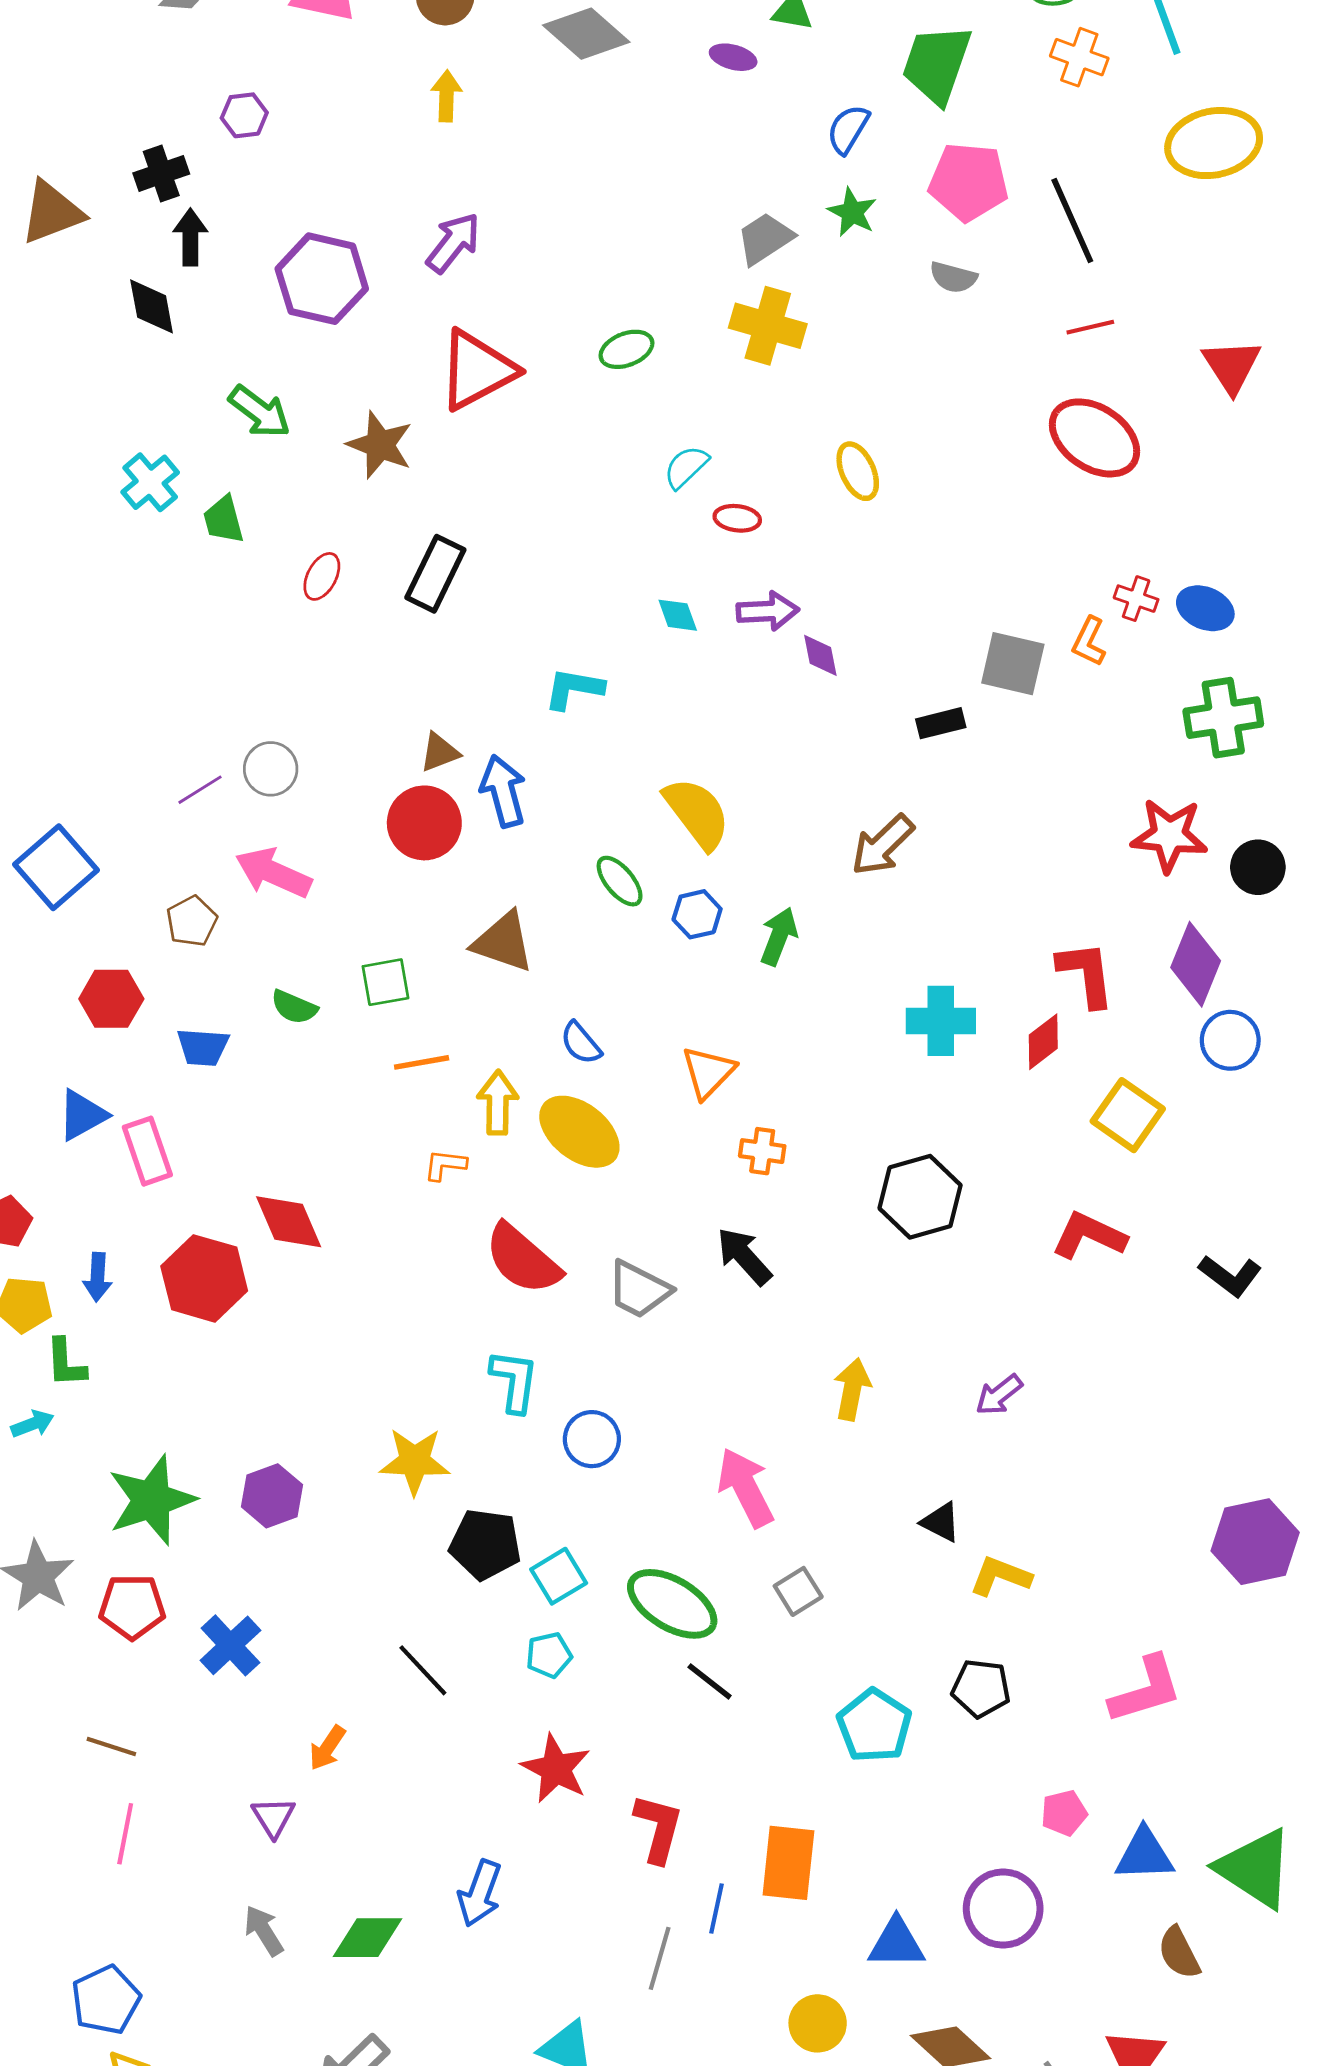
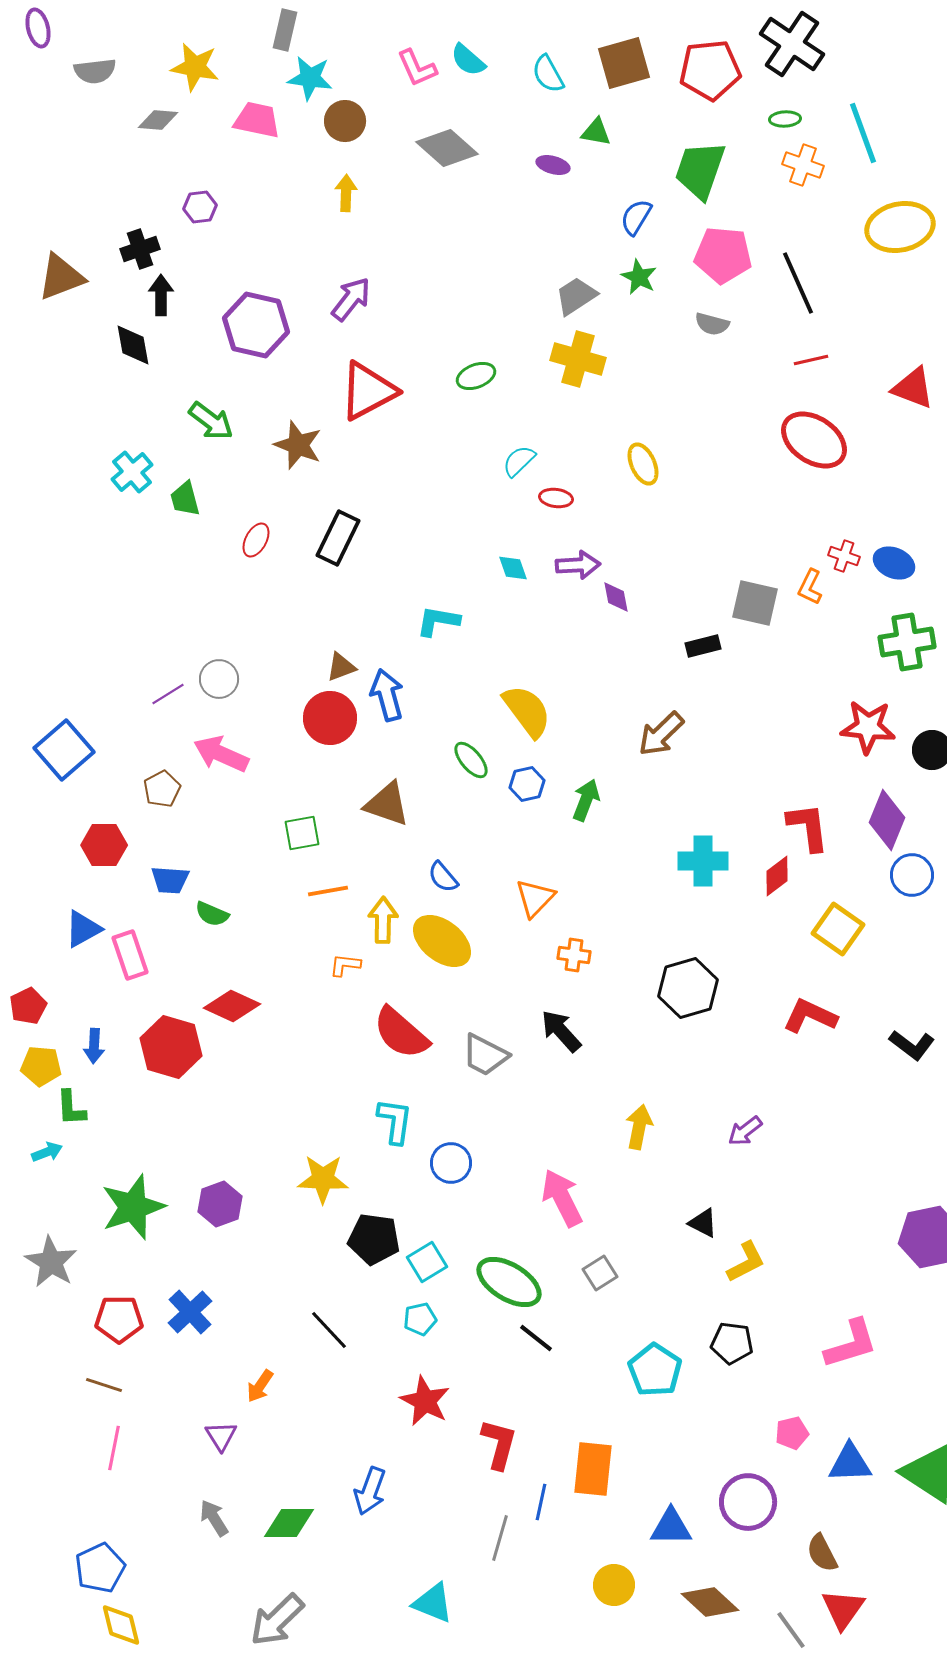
red triangle: (1232, 366) -> (913, 388), turned -36
green semicircle: (294, 1007) -> (212, 914), moved
red diamond: (289, 1222) -> (232, 1006), turned -42
yellow L-shape: (1000, 1576) -> (746, 1262), turned 132
red pentagon: (132, 1607) -> (119, 1319), moved
brown semicircle: (1179, 1953) -> (822, 1553), moved

